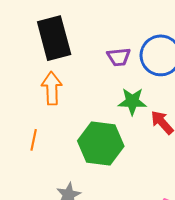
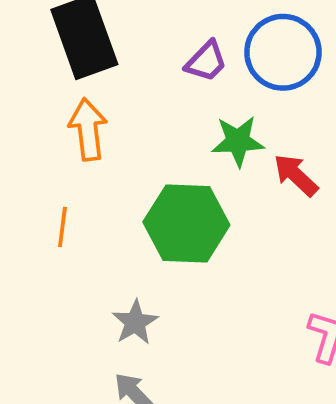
purple trapezoid: (119, 57) -> (206, 61), turned -35

